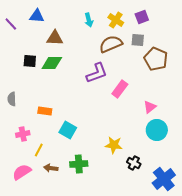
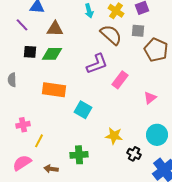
purple line: (11, 24) -> (22, 25), moved
brown semicircle: (111, 44) -> (111, 35), turned 65
gray semicircle: (12, 99) -> (12, 80), moved
orange rectangle: (45, 111) -> (54, 90), moved, size x1.6
cyan square: (68, 130) -> (83, 110), moved
cyan circle: (157, 130) -> (157, 135), moved
brown arrow: (51, 168) -> (51, 169), moved

